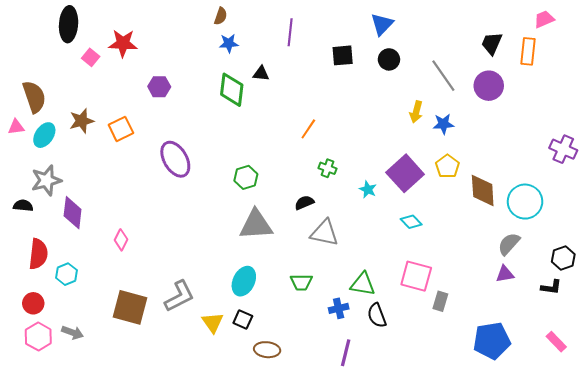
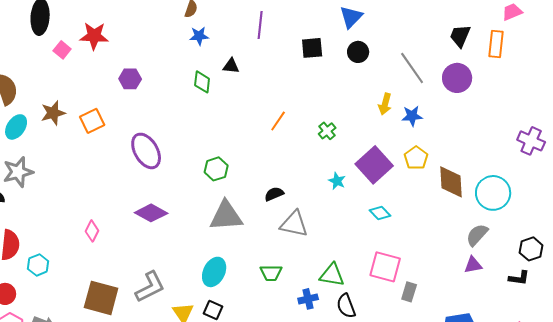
green diamond: (232, 90) -> (202, 82), size x0.7
green cross: (327, 168) -> (327, 131), moved, turned 30
purple diamond: (73, 213) -> (151, 213), moved, turned -68

